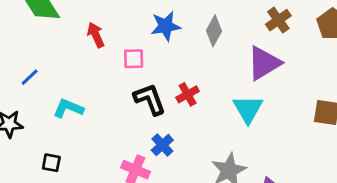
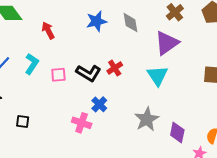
gray diamond: (214, 31) -> (130, 23), turned -35
pink square: (134, 59) -> (58, 75), moved
black L-shape: (150, 99) -> (88, 73), turned 145
cyan L-shape: (68, 108) -> (32, 64), moved, turned 105

